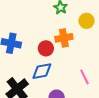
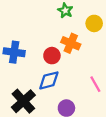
orange cross: (64, 38) -> (71, 43), turned 36

